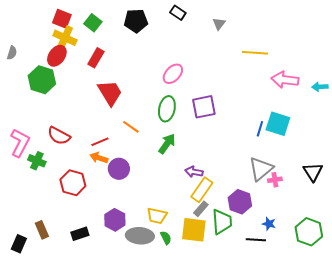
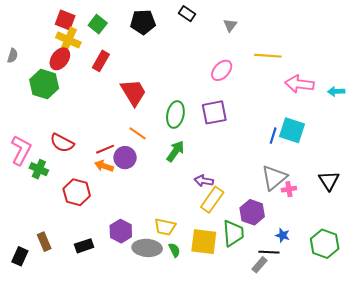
pink ellipse: (173, 74) -> (222, 70), moved
red trapezoid: (110, 93) -> (133, 92), moved
purple circle: (119, 169) -> (125, 158), moved
gray rectangle: (201, 209) -> (259, 265), moved

